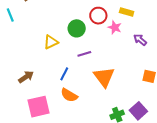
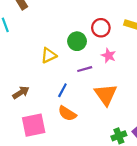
pink star: (115, 27) -> (109, 56), moved

